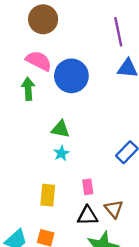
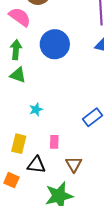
pink semicircle: (39, 61) -> (20, 17), moved
green triangle: (61, 129) -> (18, 75), moved
black triangle: (88, 216) -> (36, 165), moved

